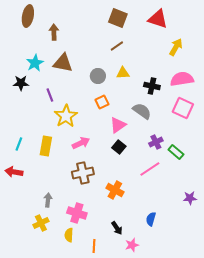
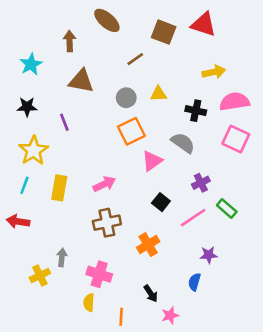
brown ellipse: (28, 16) -> (107, 20), moved, turned -60
brown square: (118, 18) -> (164, 32), moved
brown line: (117, 46) -> (135, 59), moved
yellow arrow: (176, 47) -> (214, 72), moved, turned 48
cyan star: (35, 63) -> (31, 64), moved
orange square: (102, 102) -> (131, 131), size x1.5
yellow star: (66, 116) -> (33, 151), moved
black square: (119, 147) -> (161, 202), moved
green rectangle: (176, 152) -> (227, 209), moved
orange cross: (115, 190) -> (148, 245), turned 30
purple star: (190, 198) -> (209, 255), moved
yellow cross: (41, 223) -> (40, 275), moved

